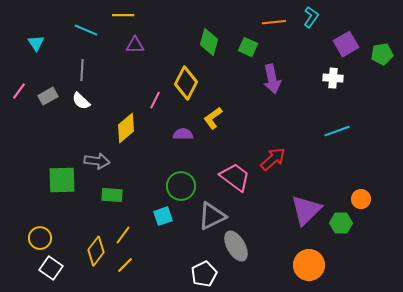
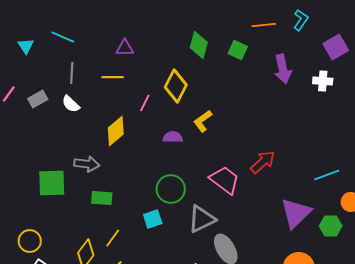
yellow line: (123, 15) -> (113, 77), moved
cyan line: (86, 30) -> (63, 37), moved
purple arrow: (272, 79) -> (283, 69), moved
cyan line: (337, 131) -> (327, 175), moved

